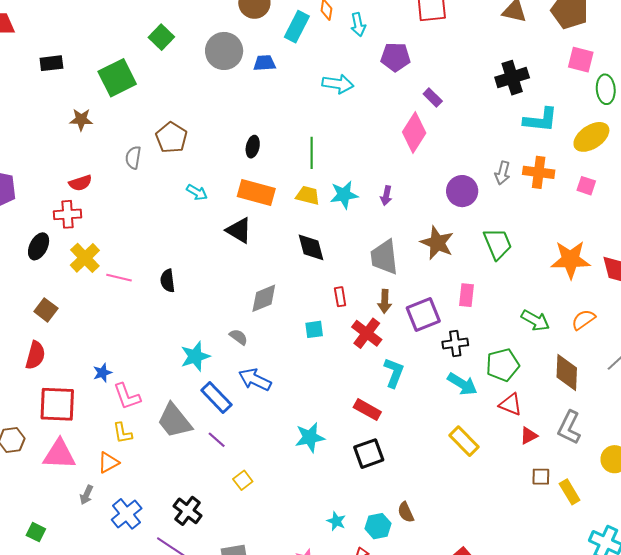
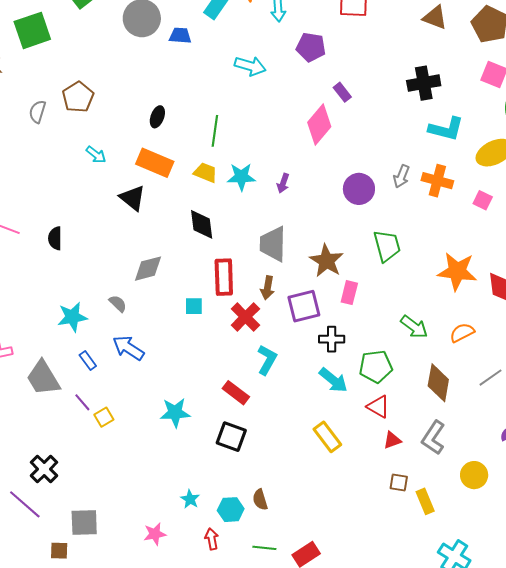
brown star: (437, 243) -> (326, 261), moved
red rectangle: (340, 297) -> (224, 277), size x1.8
blue rectangle: (216, 397) -> (88, 361), size x0.6
black square: (369, 454) -> (231, 437), turned 32
yellow square: (243, 480) -> (104, 417), moved

